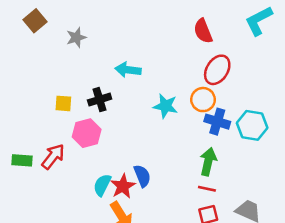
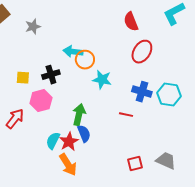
orange circle: (203, 100) -> (85, 60), moved
green arrow: (208, 162) -> (79, 115), moved
red line: (207, 189) -> (126, 115), moved

